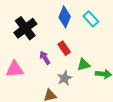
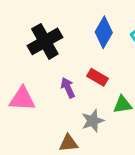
red rectangle: (64, 48) -> (97, 77), turned -32

